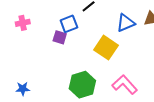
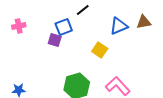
yellow square: (106, 48) -> (100, 50), size x0.7

